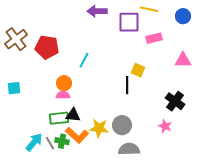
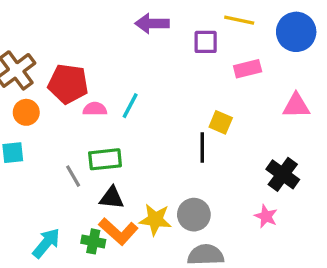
blue circle: (183, 16) -> (296, 32), size x1.5
purple square: (129, 22) -> (206, 42), size x0.7
orange circle: (64, 83) -> (26, 112), moved
pink semicircle: (63, 95) -> (95, 109), moved
green rectangle: (59, 118) -> (105, 159), moved
gray line: (50, 143) -> (73, 176), moved

